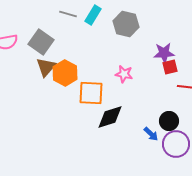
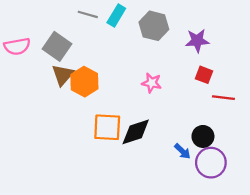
purple star: (164, 53) -> (197, 41), moved
red square: (170, 67) -> (204, 75), turned 35
orange square: (91, 93) -> (107, 127), moved

